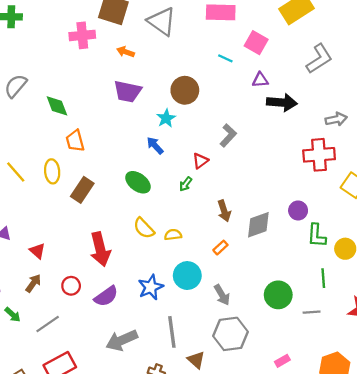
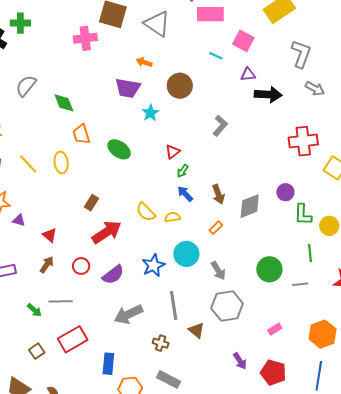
orange arrow: (126, 52) -> (144, 62), moved
gray L-shape: (319, 59) -> (301, 54), turned -36
cyan star: (166, 118) -> (150, 113), moved
gray arrow: (336, 119) -> (315, 89), moved, turned 42
blue arrow: (155, 146) -> (185, 194), moved
red triangle: (200, 161) -> (173, 152), moved
green ellipse: (138, 182) -> (119, 149), moved
brown rectangle: (82, 190) -> (91, 203), moved, size x0.7
red arrow: (100, 249) -> (107, 232), turned -108
green arrow: (13, 315) -> (34, 310), moved
gray line: (48, 324) -> (61, 301), turned 35

